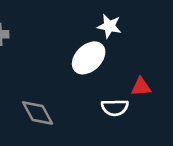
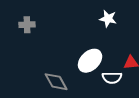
white ellipse: (89, 58) -> (90, 61), moved

